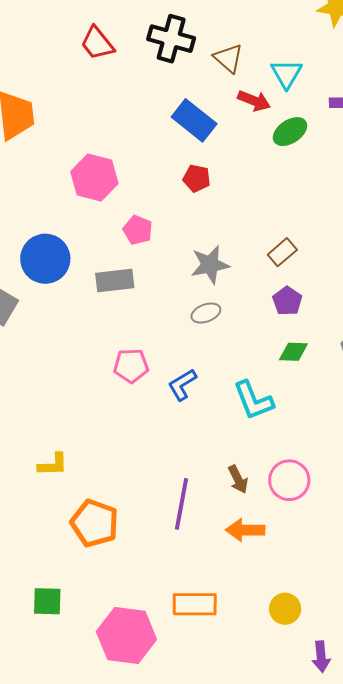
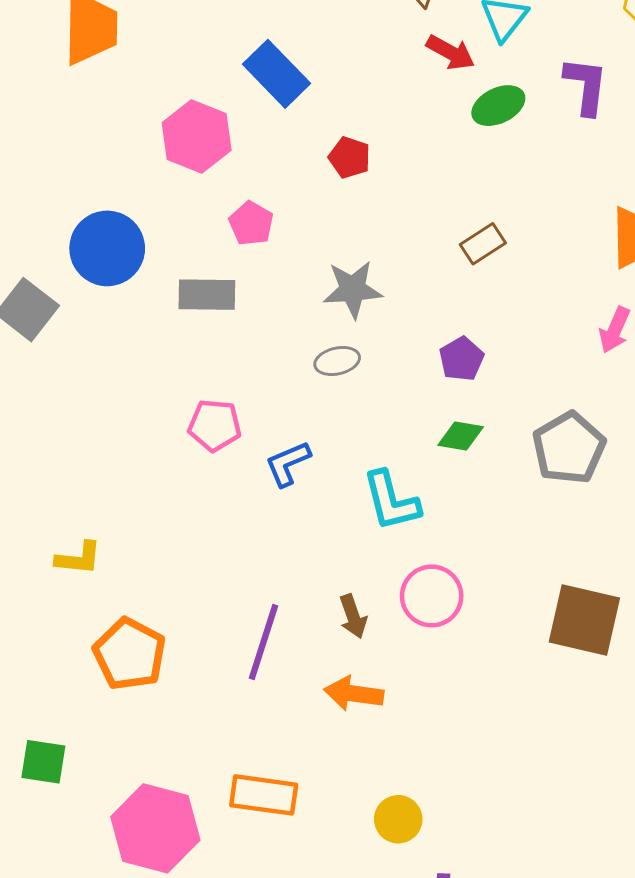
blue rectangle: (194, 120) -> (276, 74), moved
brown rectangle: (282, 252) -> (483, 244), moved
pink circle: (289, 480) -> (432, 596), moved

